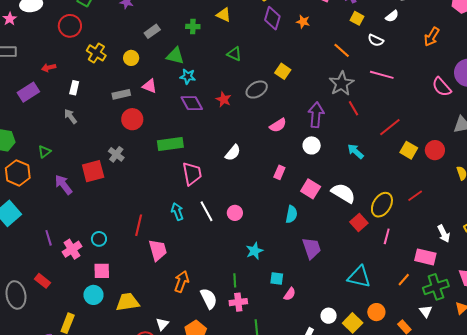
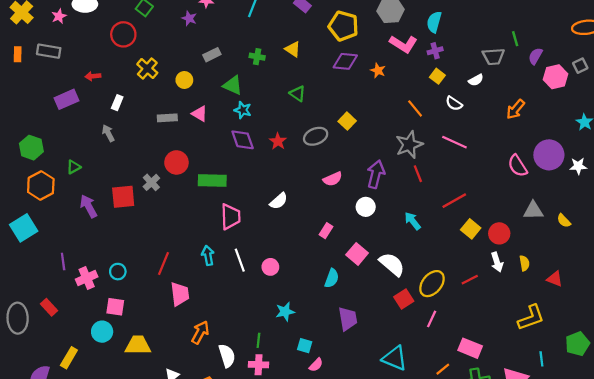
purple diamond: (272, 18) -> (345, 61), turned 70
red circle: (132, 119) -> (176, 162), moved
white arrow: (444, 234) -> (497, 262), moved

